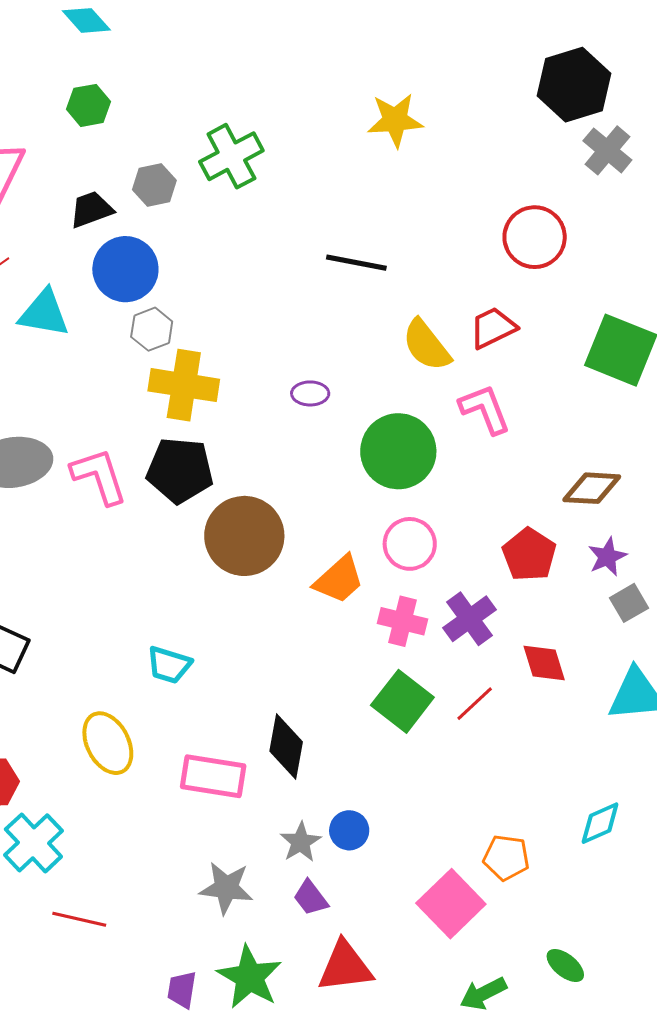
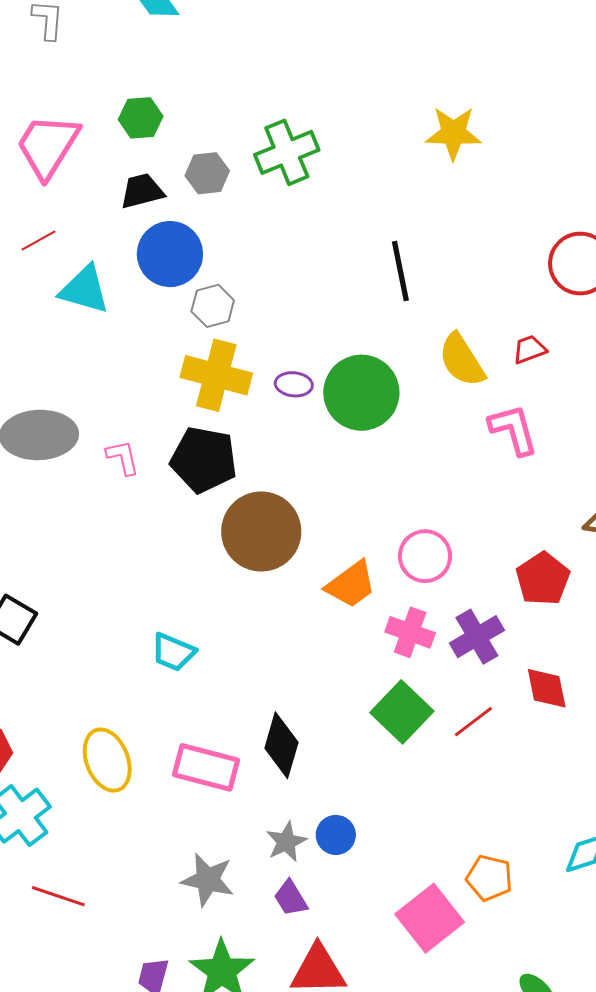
green hexagon: (88, 105) -> (141, 118), moved
black line: (356, 263) -> (400, 271), turned 62
red trapezoid: (493, 328) -> (530, 349), size x0.7
gray hexagon: (152, 329) -> (213, 306), moved
purple ellipse: (310, 393) -> (294, 384), moved
green circle: (398, 451) -> (361, 393), moved
pink L-shape: (99, 476) -> (123, 457), size x0.6
yellow ellipse: (108, 743) -> (107, 760), moved

